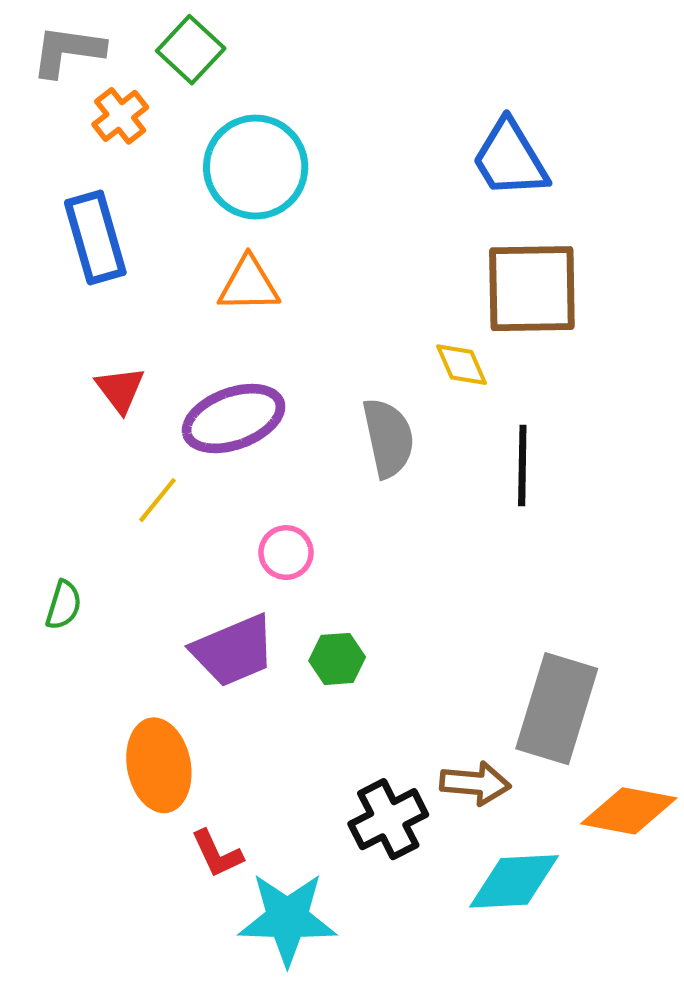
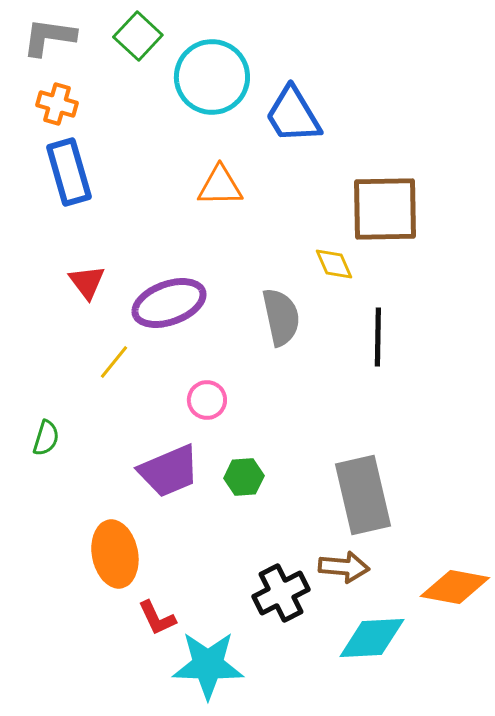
orange cross: (120, 116) -> (57, 104), moved, turned -36
blue trapezoid: (510, 159) -> (293, 115), moved
cyan circle: (256, 167) -> (212, 77), moved
orange triangle: (249, 284) -> (220, 186), moved
gray rectangle: (557, 709) -> (363, 495), moved, turned -30

